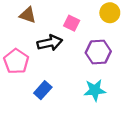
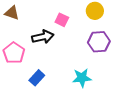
brown triangle: (28, 15) -> (12, 13), moved
purple hexagon: (98, 52) -> (99, 42), moved

